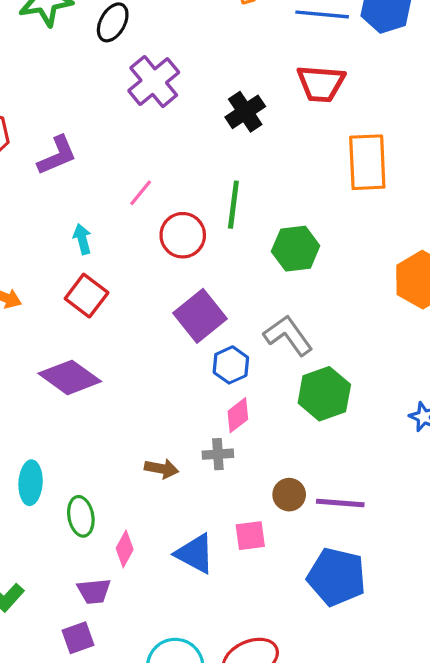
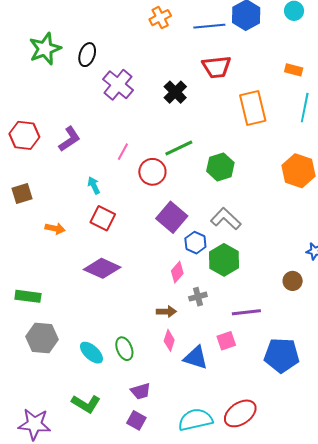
green line: (233, 205) -> (179, 148), turned 68
green hexagon: (324, 394) -> (224, 260), moved
pink diamond: (238, 415) -> (177, 272), moved
cyan ellipse: (31, 483) -> (91, 353), moved, turned -40
brown circle: (289, 495) -> (293, 281), moved
purple line: (340, 503) -> (246, 312), moved
pink diamond: (125, 549) -> (169, 340), moved
purple square: (78, 638) -> (136, 420), turned -30

